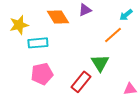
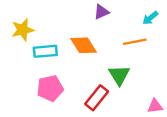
orange diamond: (58, 17) -> (83, 45), moved
orange line: (113, 35) -> (135, 42), turned 30

